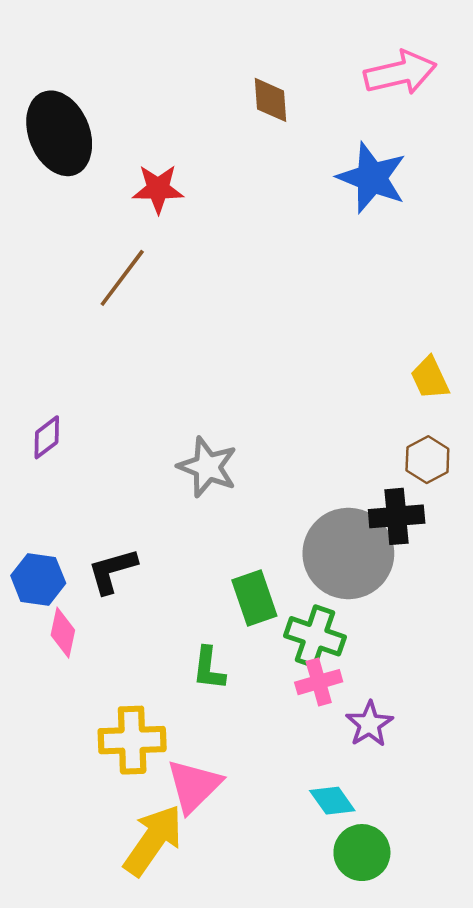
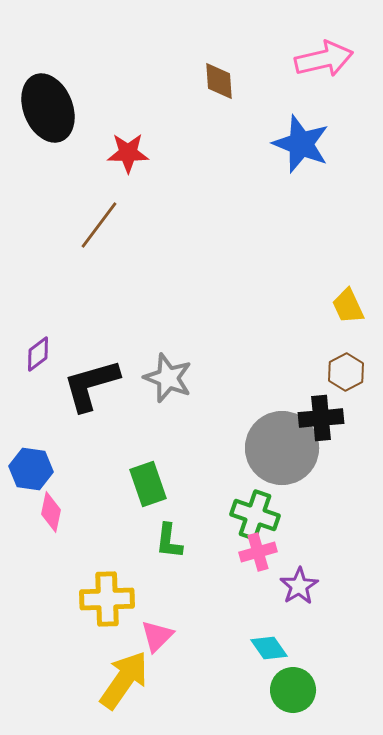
black L-shape: (112, 571) -> (91, 385), moved, size x1.4
green rectangle: (254, 598) -> (148, 484), moved
pink triangle: (194, 786) -> (157, 636), size x0.7

